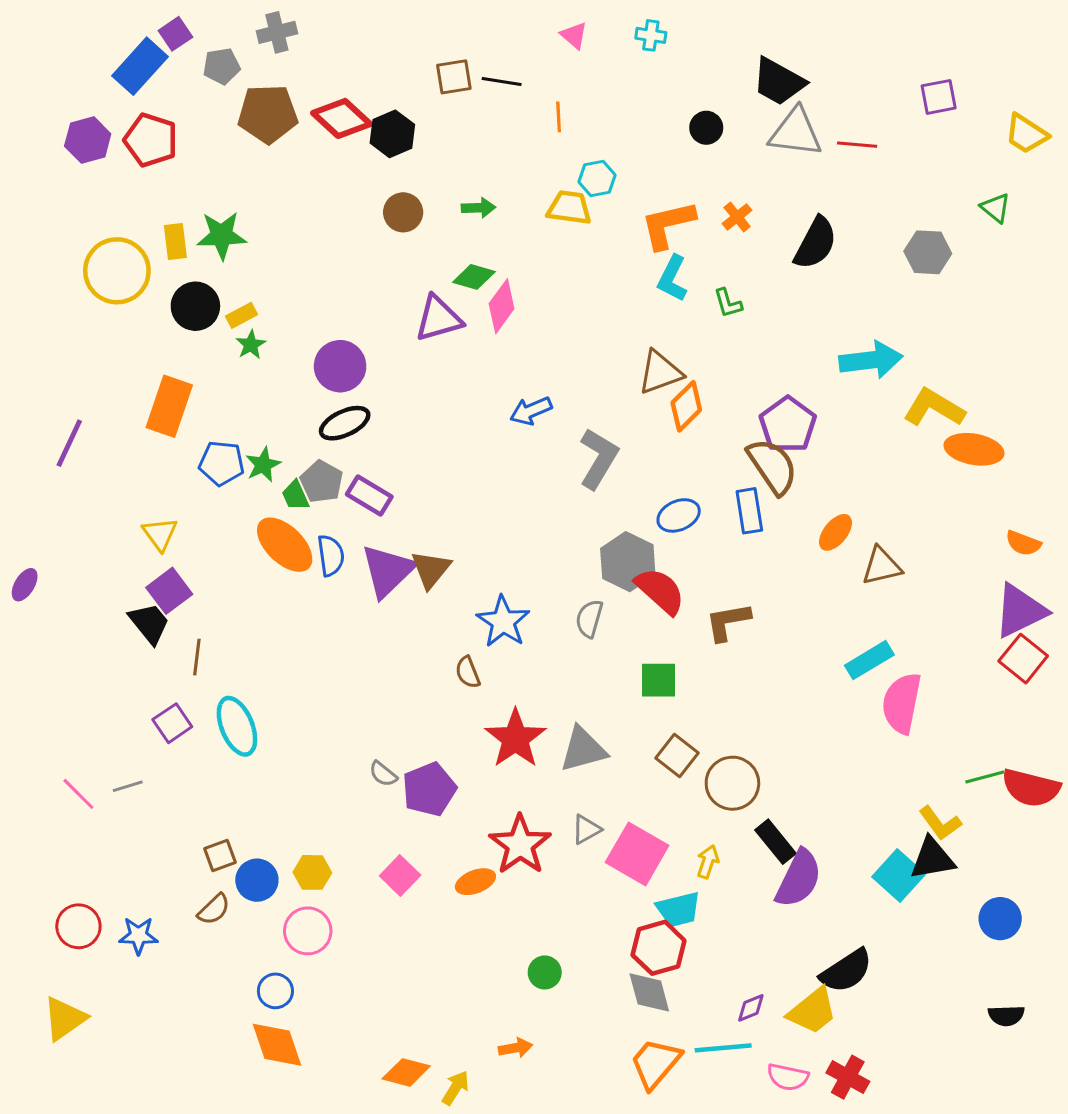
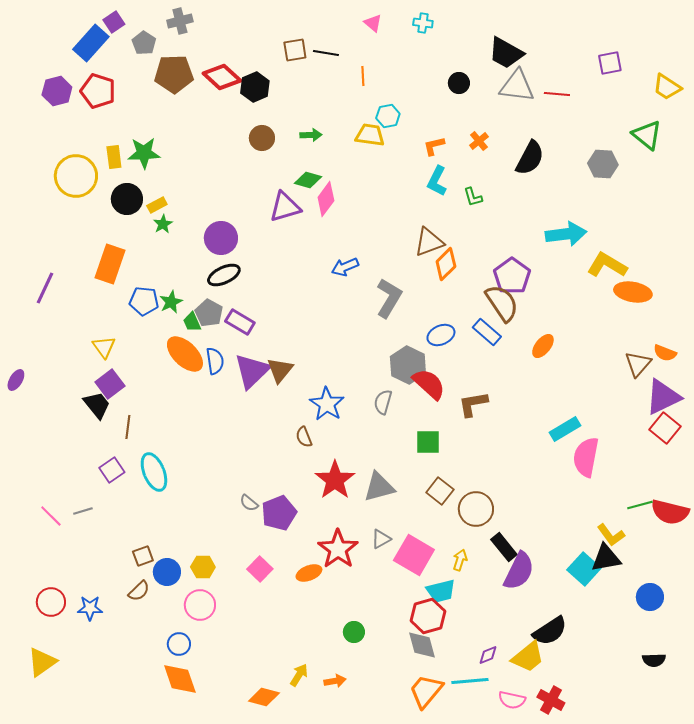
gray pentagon: (222, 66) -> (144, 43), turned -30
green triangle: (996, 208) -> (647, 135), size x1.5
orange L-shape: (668, 225) -> (434, 146), size x0.6
blue rectangle: (749, 511) -> (487, 332), turned -40
brown triangle: (882, 566) -> (638, 364), moved, turned -36
yellow arrow: (455, 1088) -> (299, 675), moved

